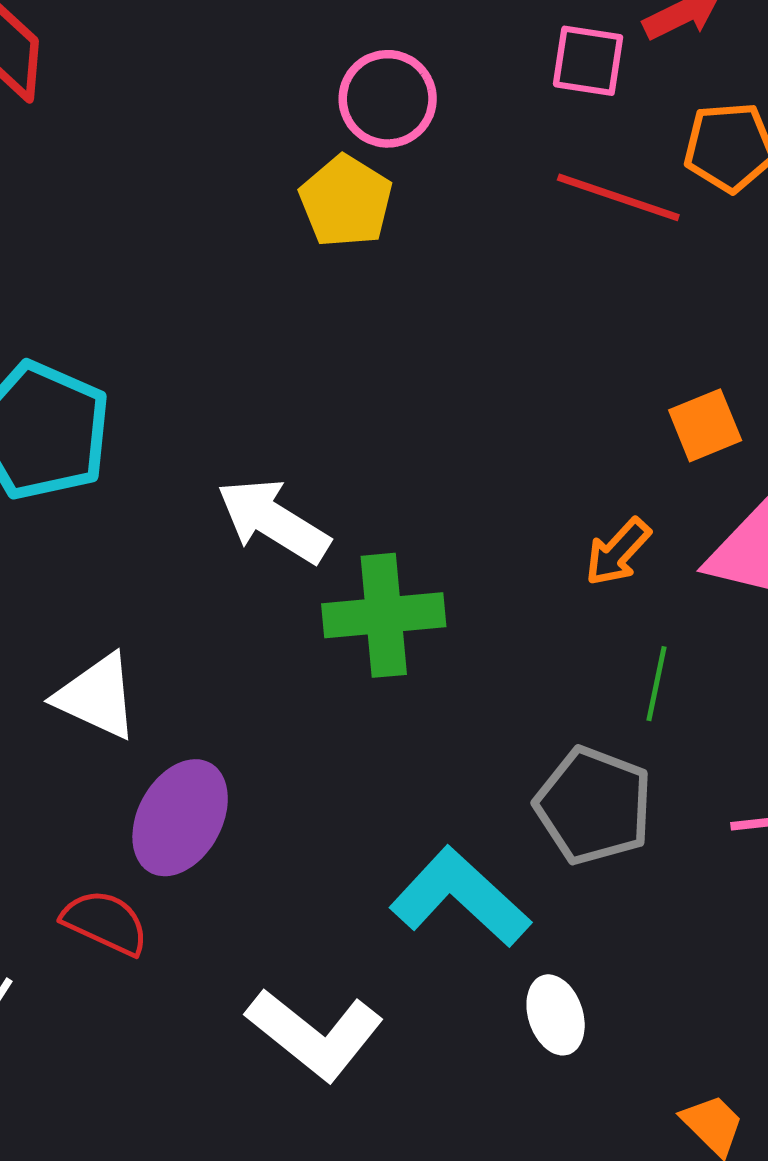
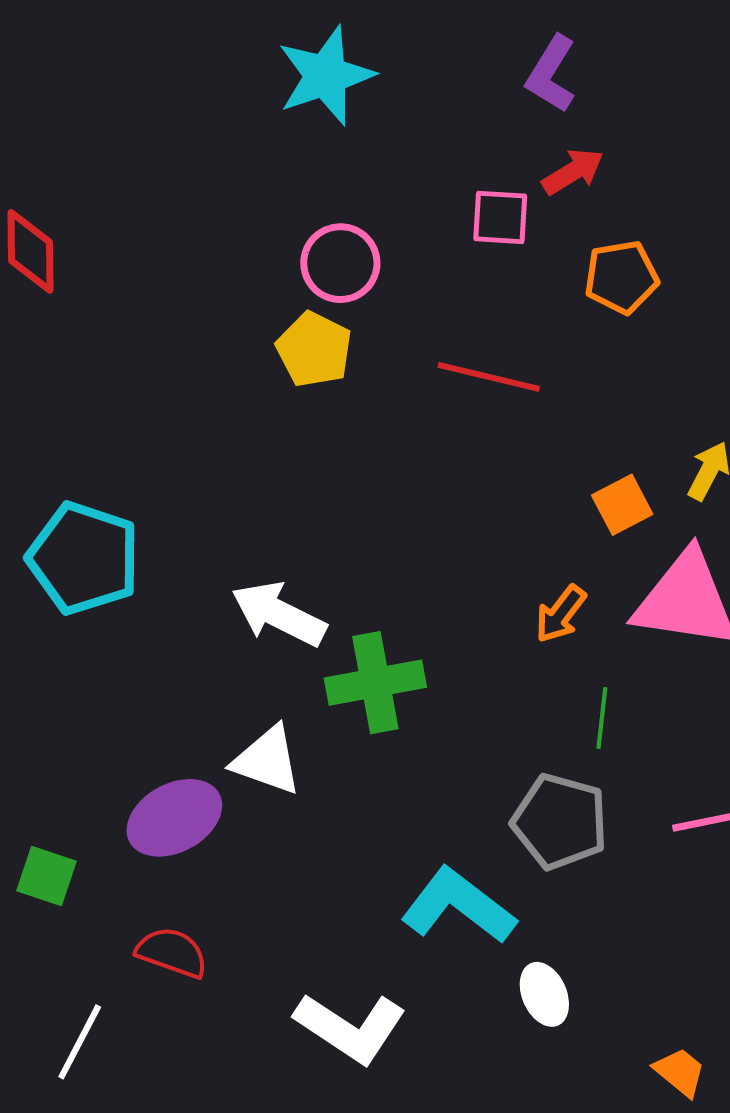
red line: (618, 197) -> (489, 377), moved
white triangle: (97, 696) -> (267, 760), moved
purple ellipse: (180, 818) -> (174, 818), moved, turned 38

